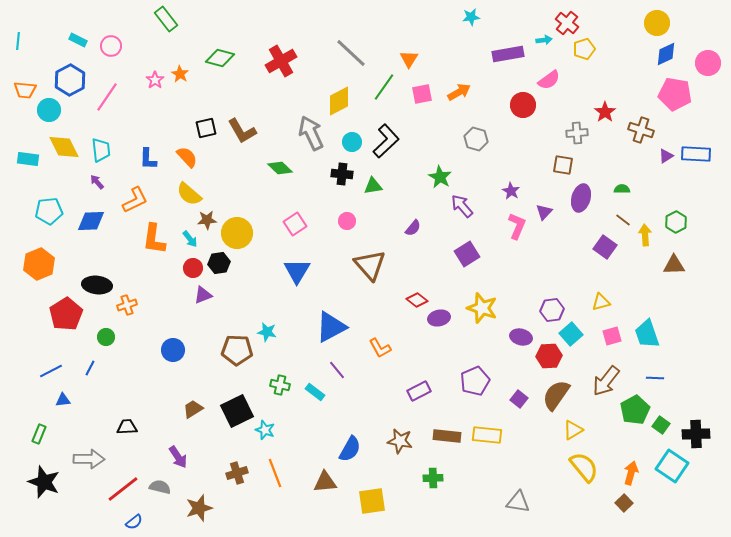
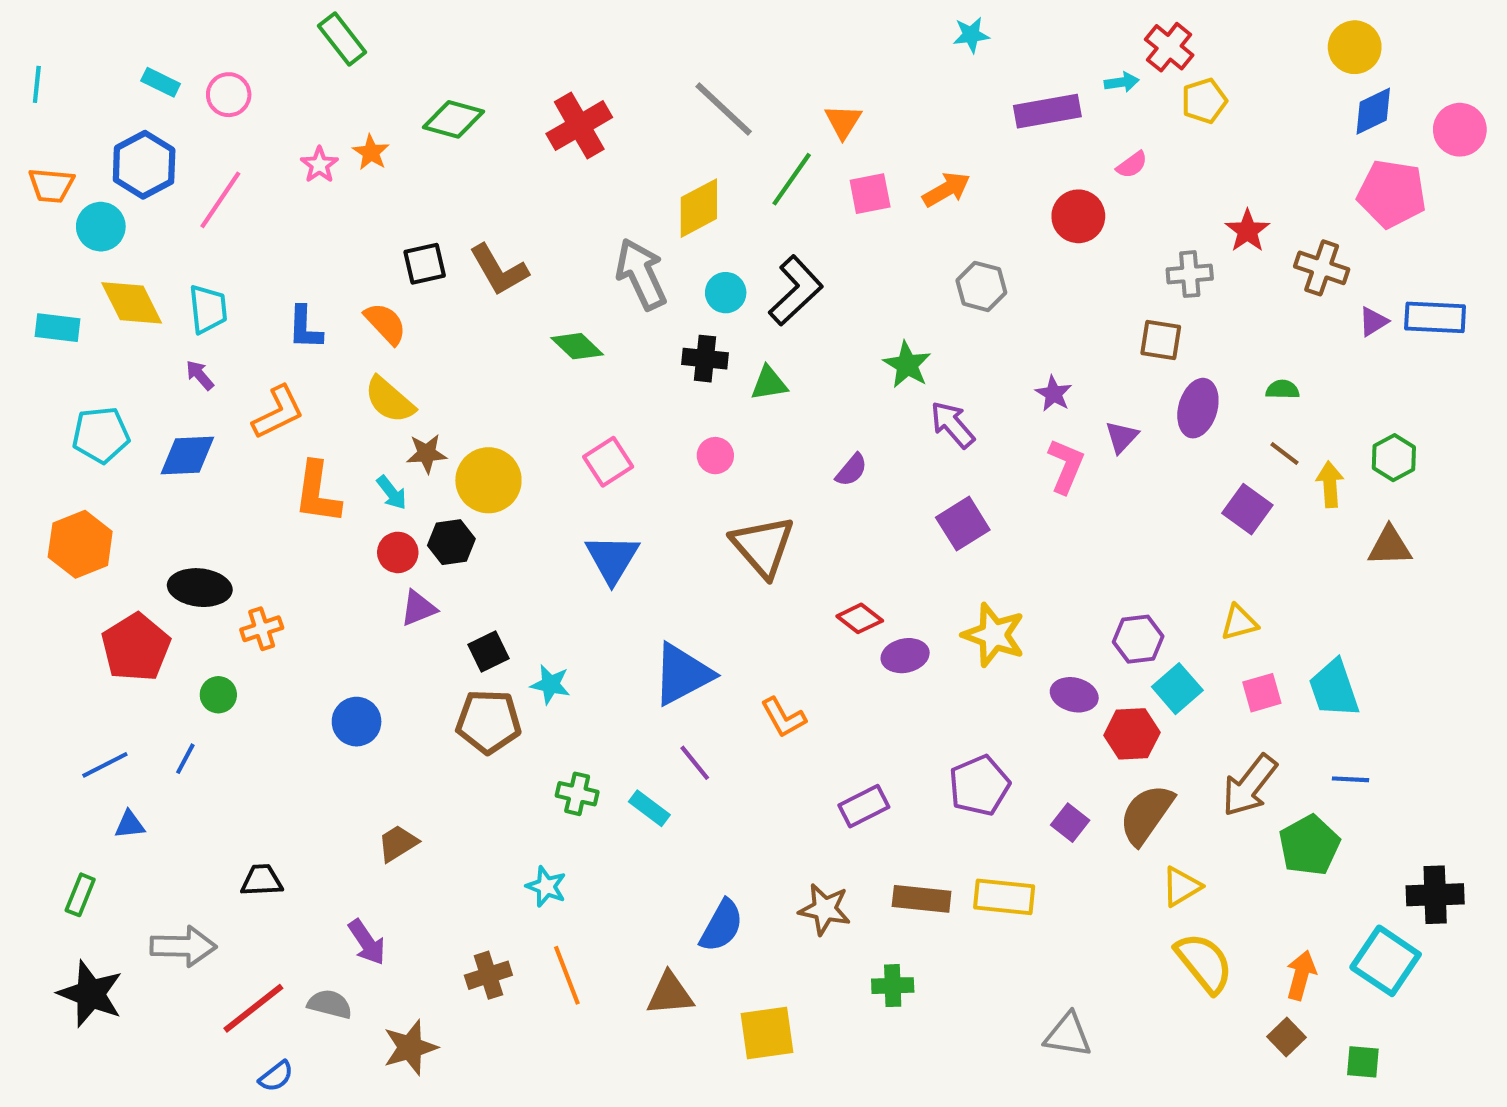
pink semicircle: (549, 80) -> (1132, 165), size x0.7
black square: (237, 411) -> (488, 651), moved, size x0.6
green square: (661, 425) -> (1363, 1062), moved, turned -30

